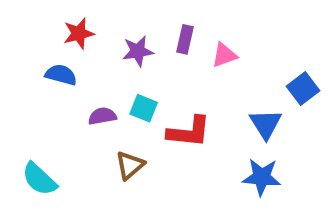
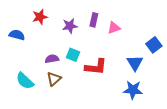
blue semicircle: (61, 75) -> (17, 35), moved
brown triangle: (130, 165) -> (54, 79), moved
cyan semicircle: (39, 179) -> (25, 81), moved

